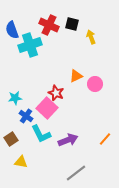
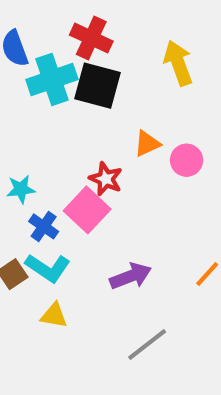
black square: (72, 24) -> (97, 86), moved, size x1.6
yellow arrow: (91, 37) -> (178, 63), size x1.5
cyan L-shape: (41, 134) -> (48, 268), moved, turned -30
yellow triangle: (21, 162) -> (54, 316), moved

